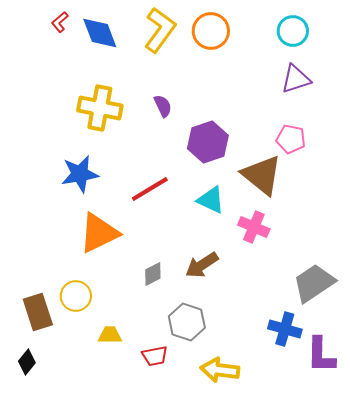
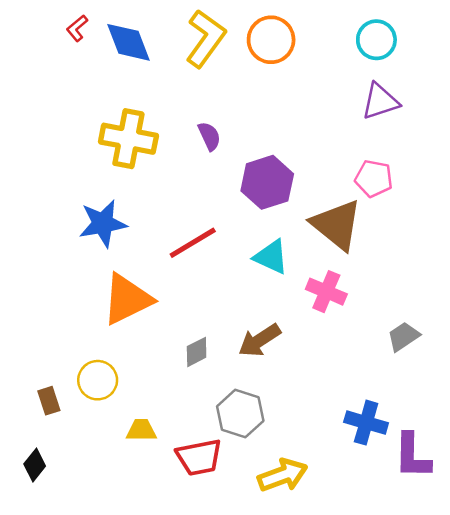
gray trapezoid: (314, 283) -> (403, 337), moved, size x0.6
brown rectangle: (38, 312) -> (49, 401), size x0.6
red trapezoid: (155, 356) -> (199, 457), size x1.4
yellow arrow: (220, 370) -> (283, 475), turned 153

